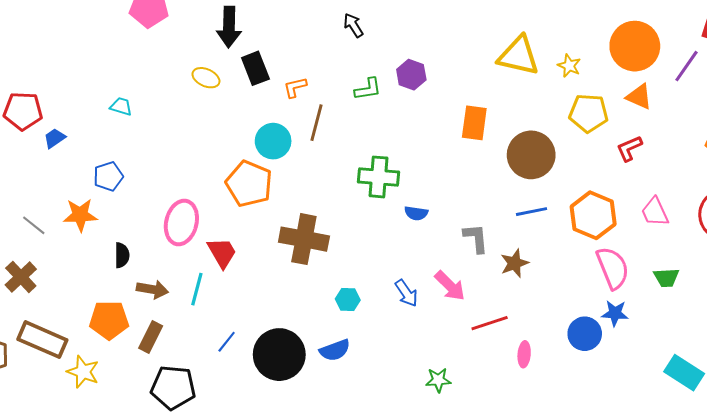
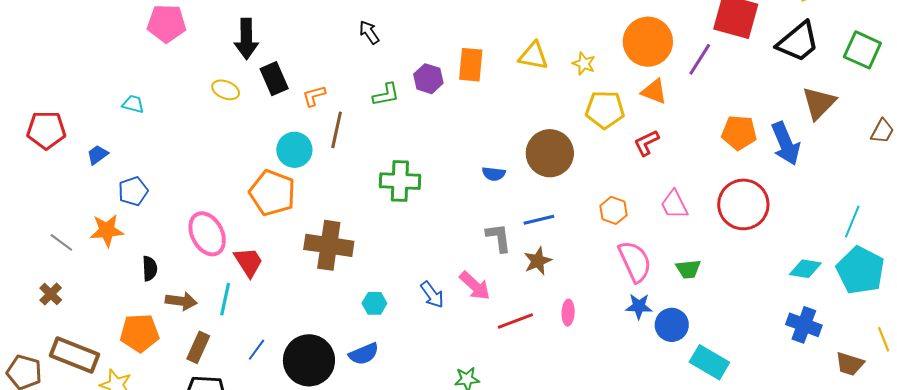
yellow triangle: (518, 56) -> (533, 56), size x0.7
cyan trapezoid: (121, 106) -> (133, 104), moved
orange rectangle: (474, 123) -> (471, 65), moved
blue trapezoid: (54, 138) -> (97, 155), moved
blue line: (531, 212) -> (539, 220), moved
blue semicircle: (416, 213) -> (494, 174), moved
orange hexagon: (593, 215) -> (613, 210), size x0.6
pink ellipse: (181, 223) -> (207, 234), turned -39
brown cross: (21, 277) -> (51, 294), size x0.7
blue circle: (585, 334) -> (672, 325), moved
brown rectangle: (151, 337) -> (198, 347), moved
pink ellipse: (524, 354) -> (568, 313), moved

